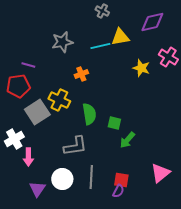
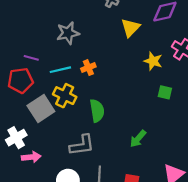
yellow triangle: (120, 37) -> (130, 28), turned -36
cyan line: (100, 46) -> (60, 70), moved
green square: (114, 123) -> (165, 92), moved
pink arrow: (28, 157) -> (31, 157), turned -96

